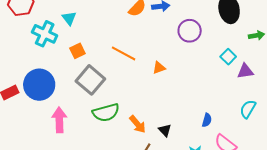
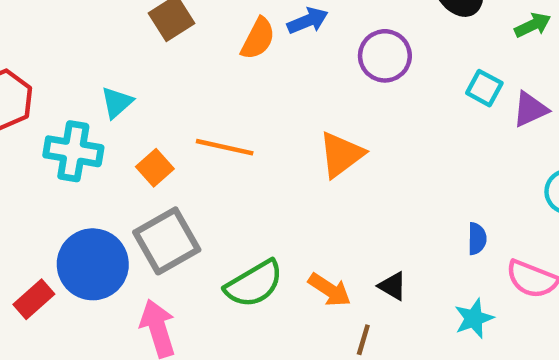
cyan triangle: (69, 18) -> (117, 102), turned 42
orange line: (124, 53) -> (225, 147), moved
orange triangle: (159, 68) -> (341, 155), size x1.6
gray square: (90, 80) -> (167, 241), moved, turned 36

